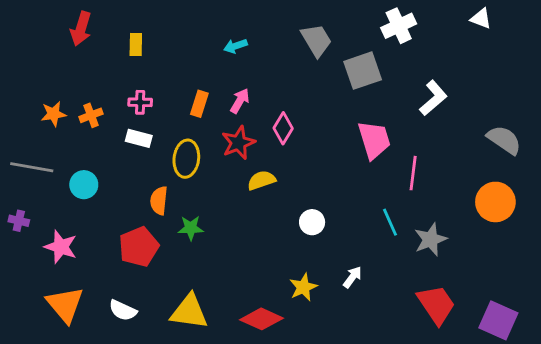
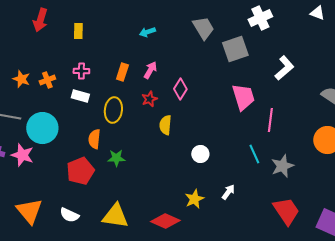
orange star: (53, 114) -> (21, 79), turned 30
red star: (238, 143) -> (149, 99), size x0.7
yellow semicircle: (261, 180) -> (165, 125), turned -66
cyan circle: (84, 185) -> (42, 128), size x1.6
pink star: (61, 247) -> (22, 155), moved

